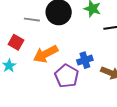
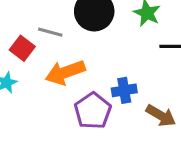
gray line: (32, 20) -> (50, 32), moved

